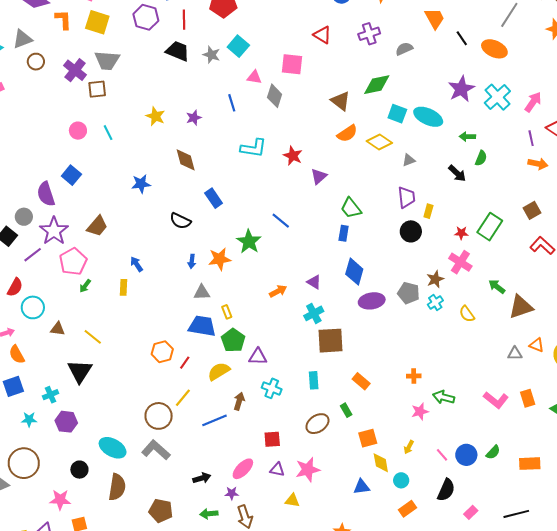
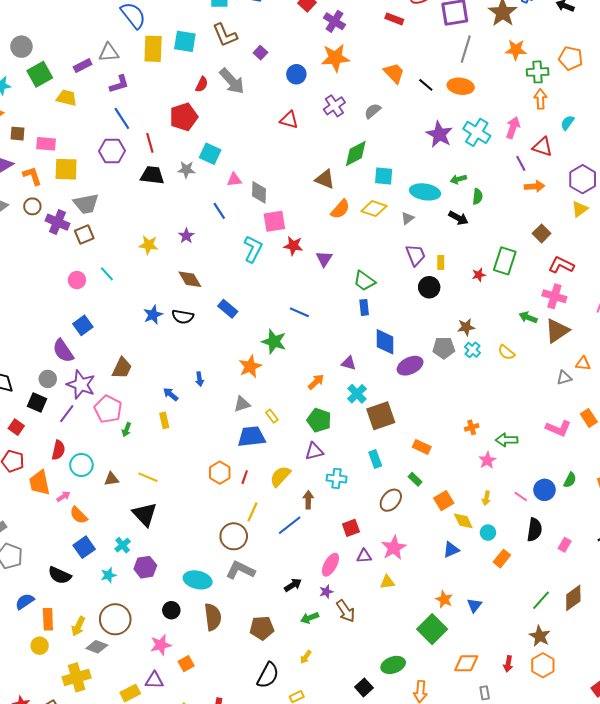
brown circle: (36, 62) -> (32, 206), moved
pink square: (292, 64) -> (274, 221), moved
cyan ellipse: (428, 117) -> (425, 192), moved
cyan L-shape: (254, 148) -> (253, 249), turned -56
blue square: (71, 175) -> (83, 325), turned 30
black semicircle: (180, 221) -> (183, 317), moved
blue arrow: (192, 261) -> (200, 379), moved
pink cross: (460, 262) -> (554, 296), moved
brown star: (435, 279) -> (466, 327), turned 30
green pentagon: (233, 340) -> (319, 420), moved

